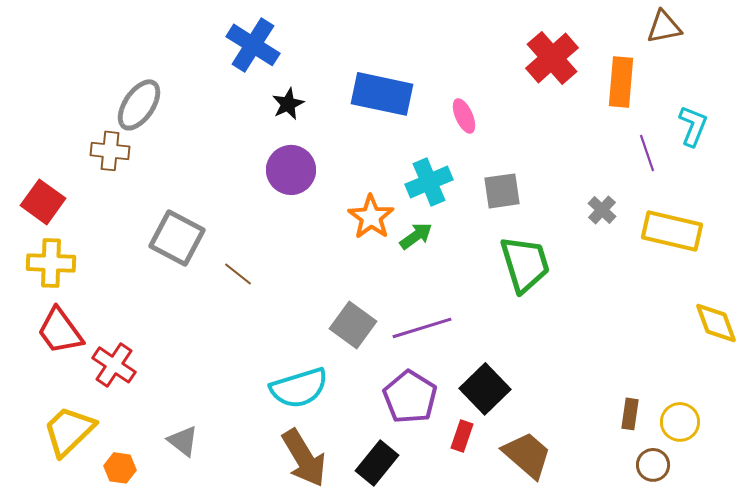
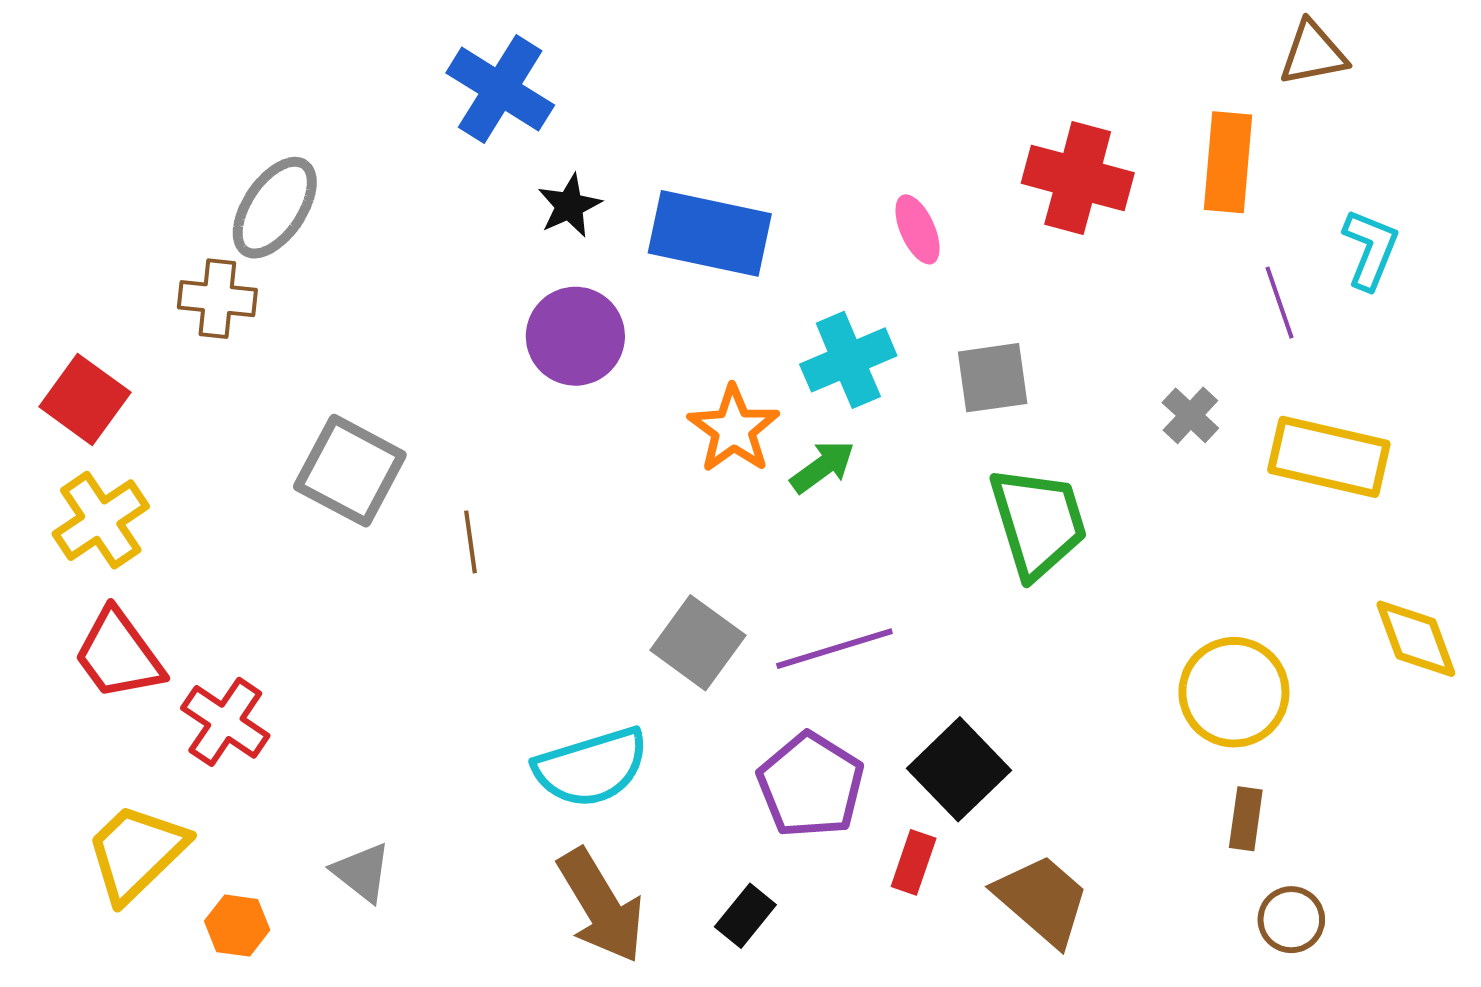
red cross: (552, 58) -> (1078, 178), moved, turned -34
blue rectangle: (382, 94) -> (710, 233), moved
yellow cross: (51, 263) -> (101, 520), turned -36
brown line: (238, 274) -> (471, 542), turned 44
yellow circle: (680, 422) -> (1234, 692), moved, size x1.4
black rectangle: (377, 463) -> (745, 916), size x0.7

